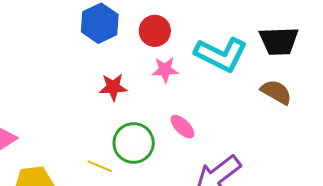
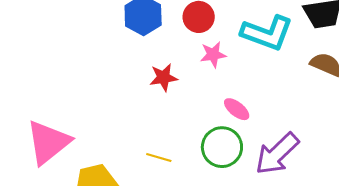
green circle: (134, 143) -> (222, 147), moved

